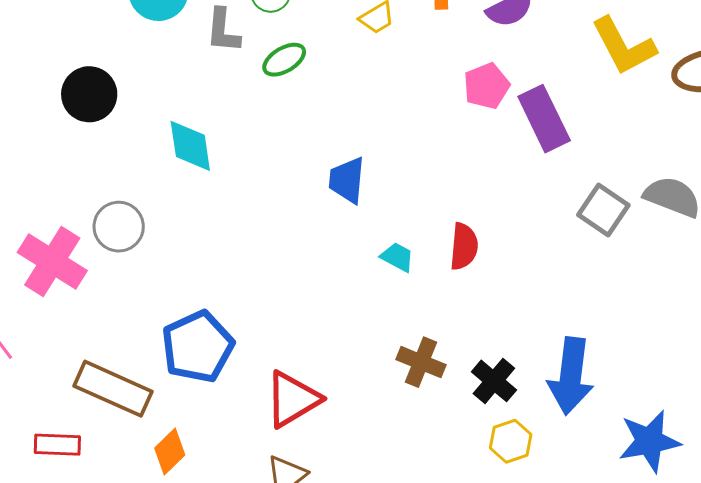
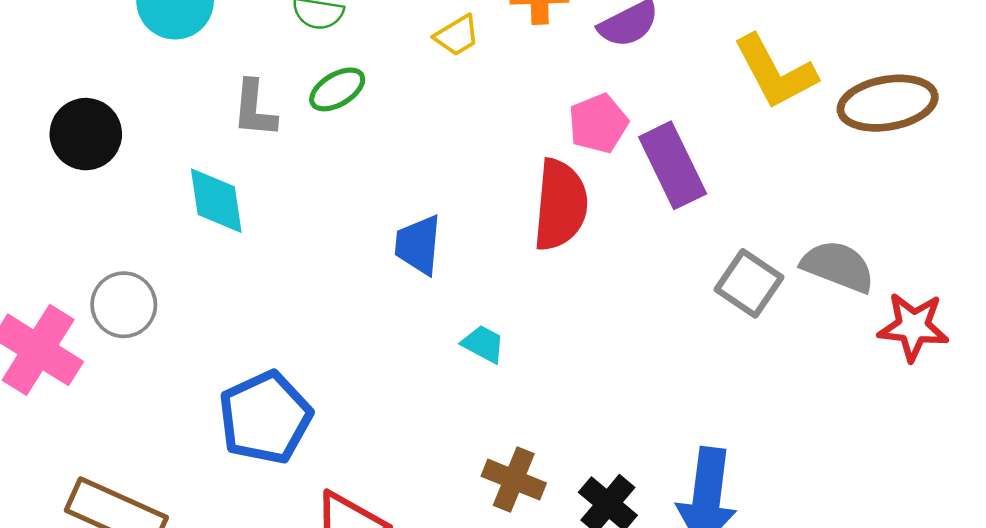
gray L-shape: (223, 31) -> (254, 109), moved
red semicircle: (464, 246) -> (560, 205), moved, size x1.5
blue pentagon: (198, 347) -> (265, 418), moved

